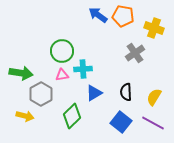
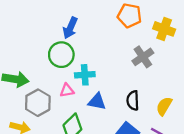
blue arrow: (98, 15) -> (70, 28), moved, turned -102
pink triangle: (62, 75) -> (67, 90), moved
blue triangle: (94, 93) -> (97, 102), turned 42

